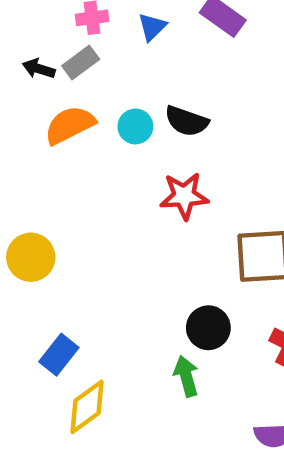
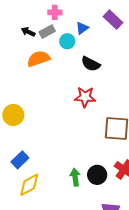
blue triangle: (152, 27) -> (82, 28), moved
cyan circle: (135, 126) -> (67, 41), moved
black circle: (208, 328) -> (97, 175), moved

